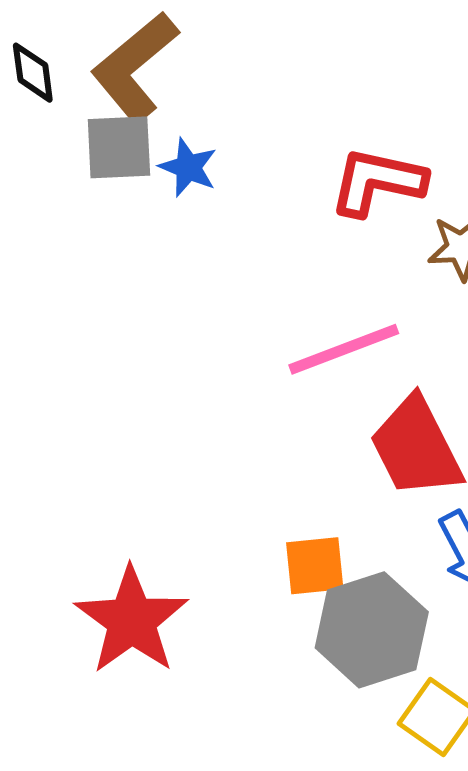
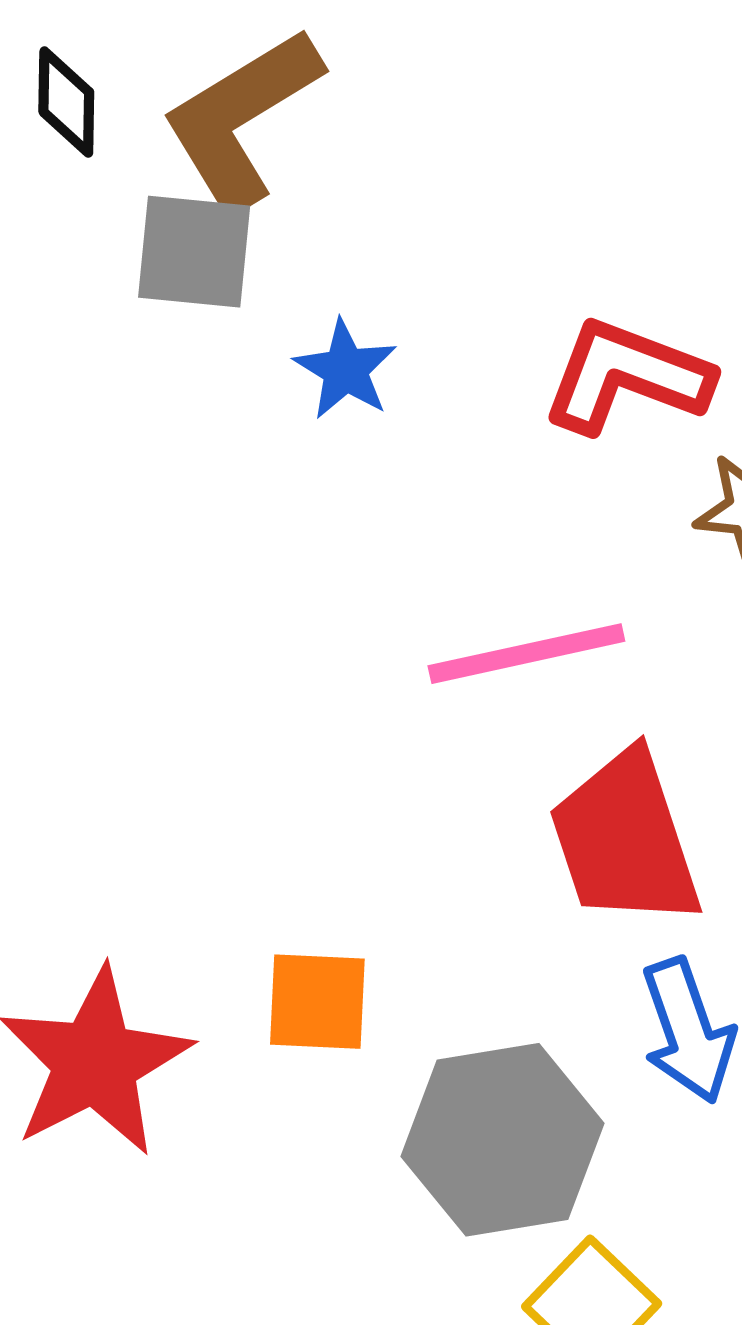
blue star: (188, 167) -> (345, 370), moved
orange square: (315, 566) -> (317, 1002), moved

